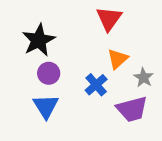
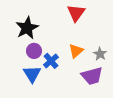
orange triangle: (118, 59) -> (76, 51), moved
blue cross: (96, 85) -> (51, 61), moved

